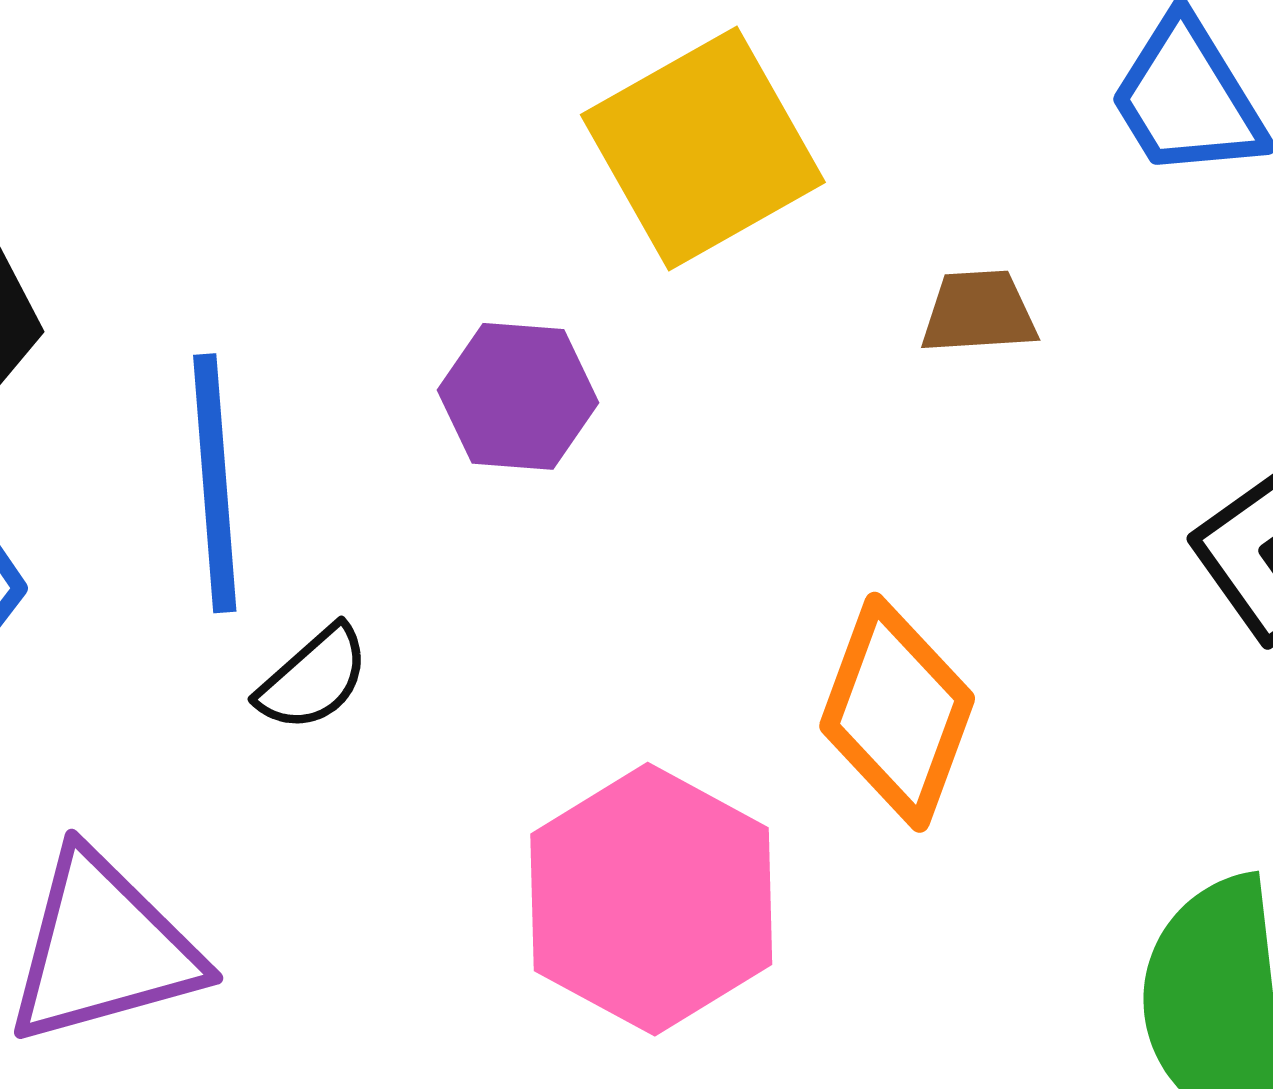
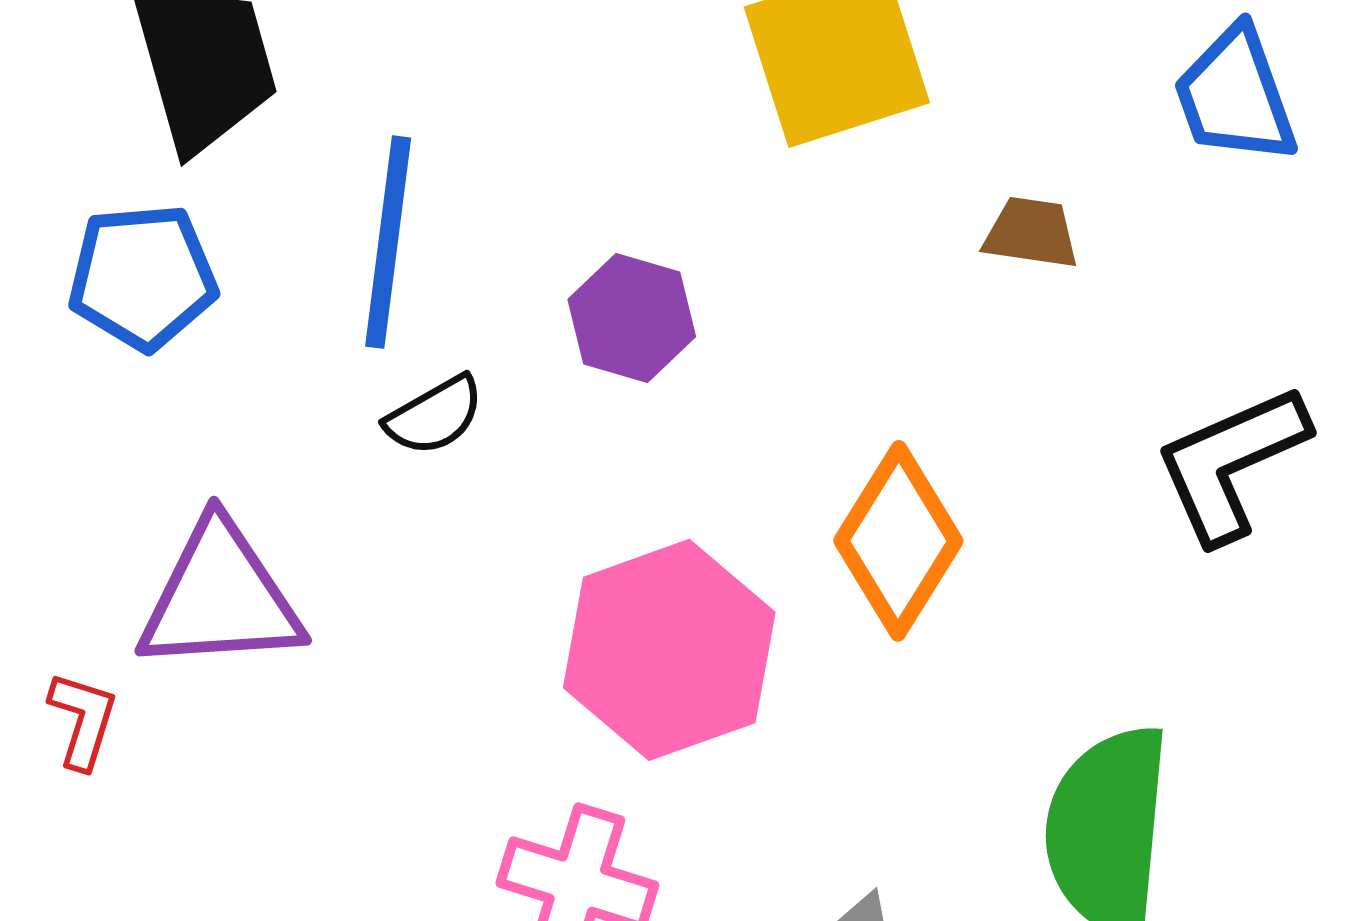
purple hexagon: (518, 396) -> (632, 318), moved

